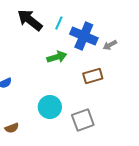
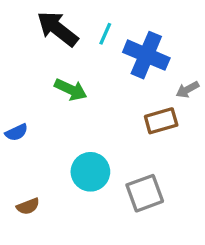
gray arrow: (110, 45) -> (187, 90), moved
green arrow: (57, 57) -> (71, 90), moved, turned 42

